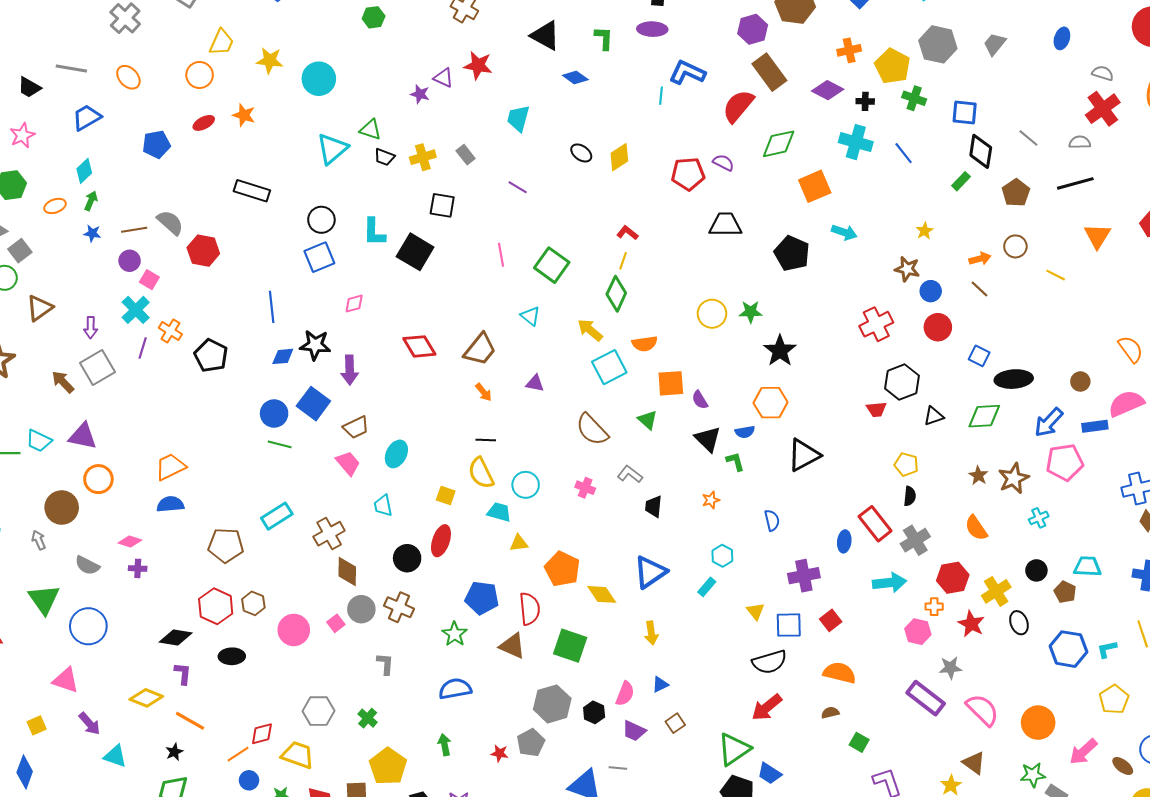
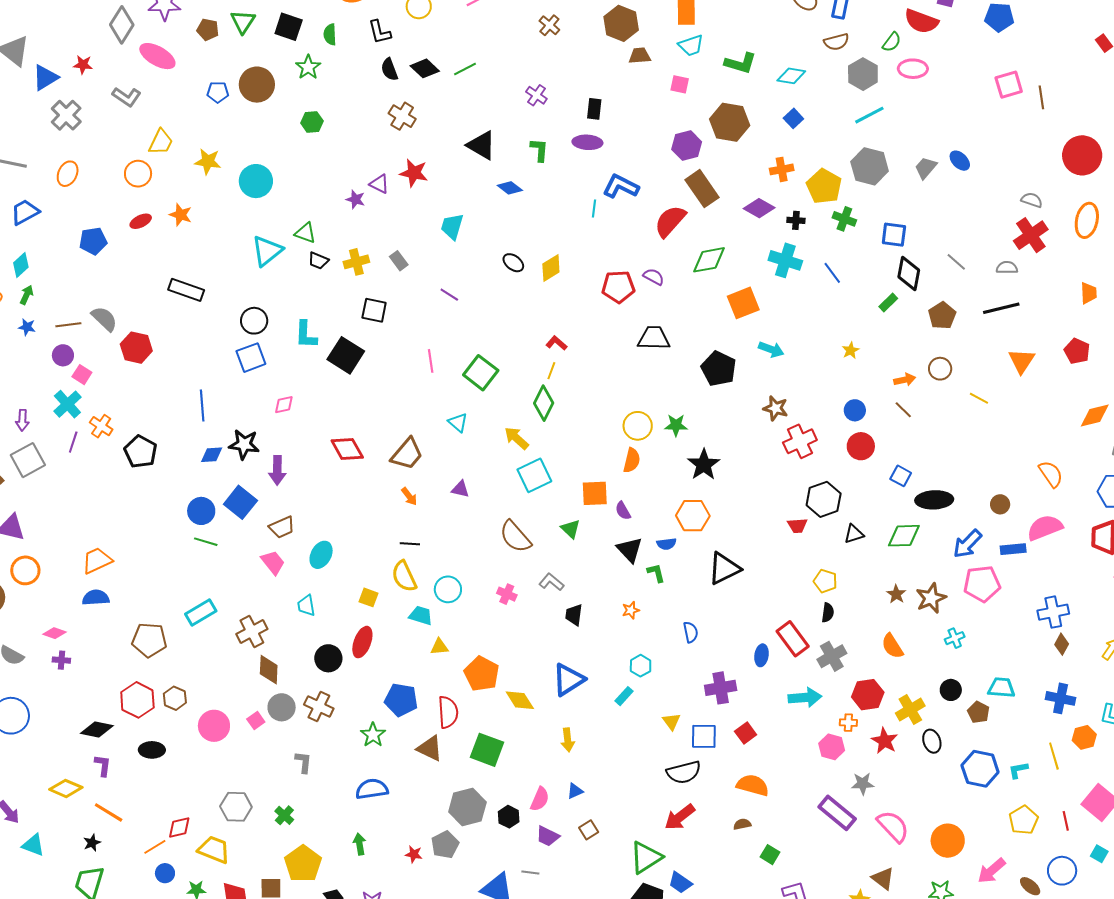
blue ellipse: (1062, 38) -> (960, 161), moved, turned -65
orange ellipse: (128, 77) -> (68, 174), turned 65
brown star: (907, 269) -> (776, 408), moved
orange semicircle: (645, 344) -> (632, 460), moved, turned -70

